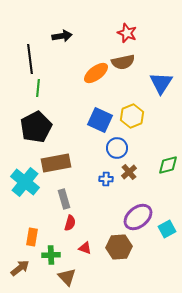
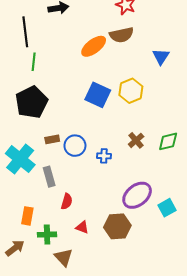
blue triangle: (161, 83) -> (161, 57), size x0.7
blue circle: (117, 148) -> (75, 146), moved
brown rectangle: (56, 163) -> (52, 139), size x0.5
brown cross: (129, 172) -> (136, 140), moved
gray rectangle: (64, 199) -> (49, 177), moved

